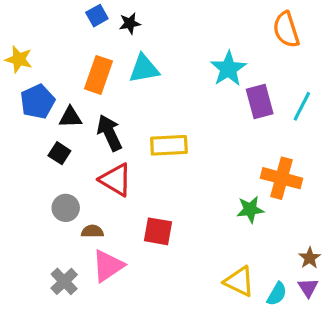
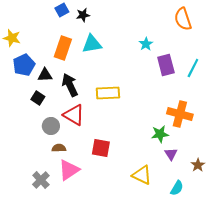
cyan star: (228, 69) -> (146, 44), size x0.6
gray circle: (66, 208) -> (51, 126), moved
yellow triangle: (239, 281) -> (142, 175), moved
purple triangle: (308, 288) -> (171, 154), moved

